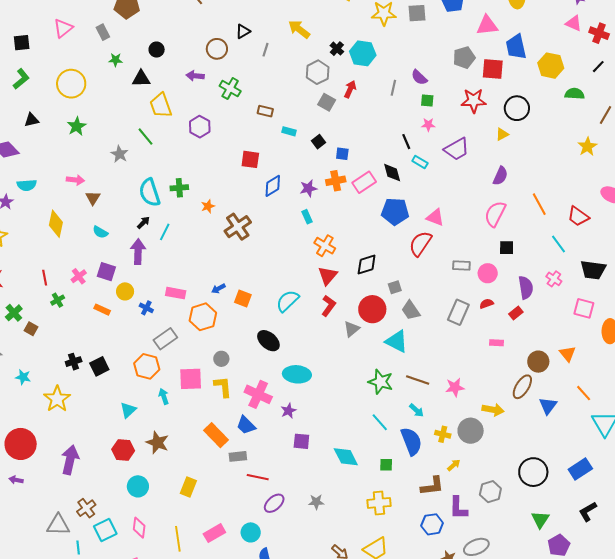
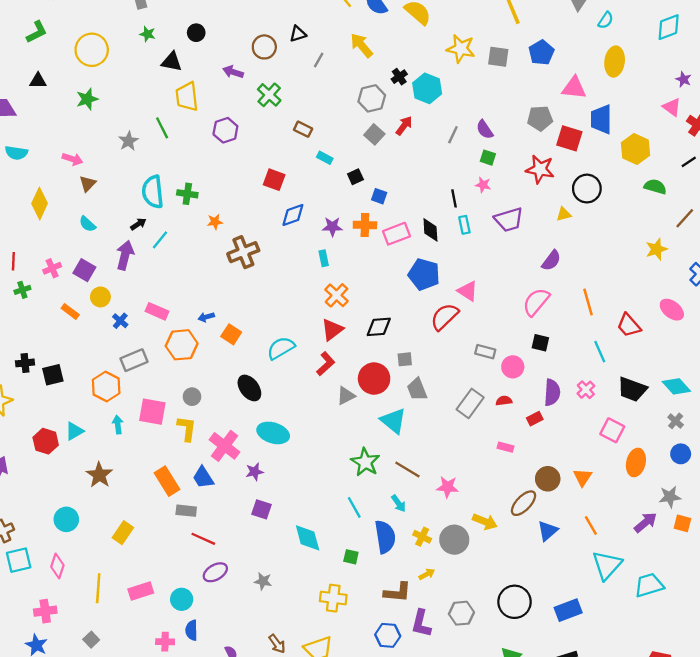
cyan rectangle: (420, 162) -> (464, 225), turned 35
red hexagon: (123, 450) -> (46, 441), moved

